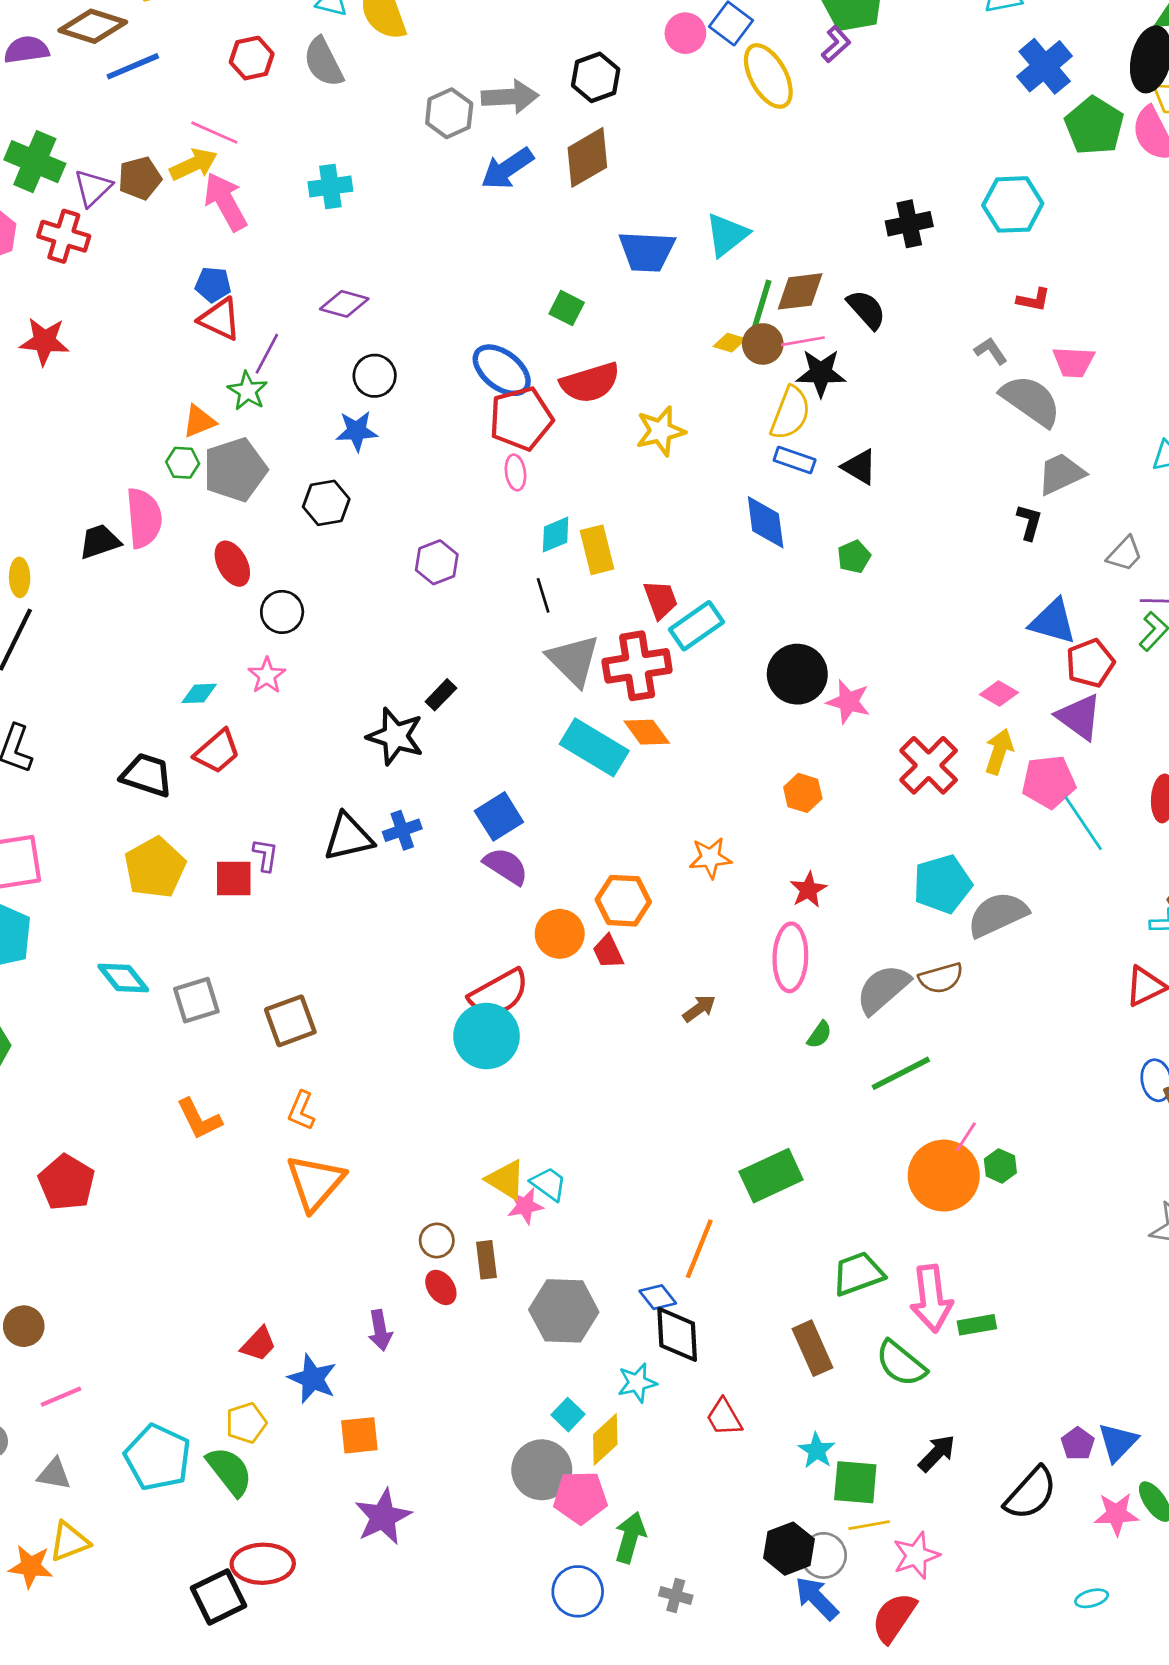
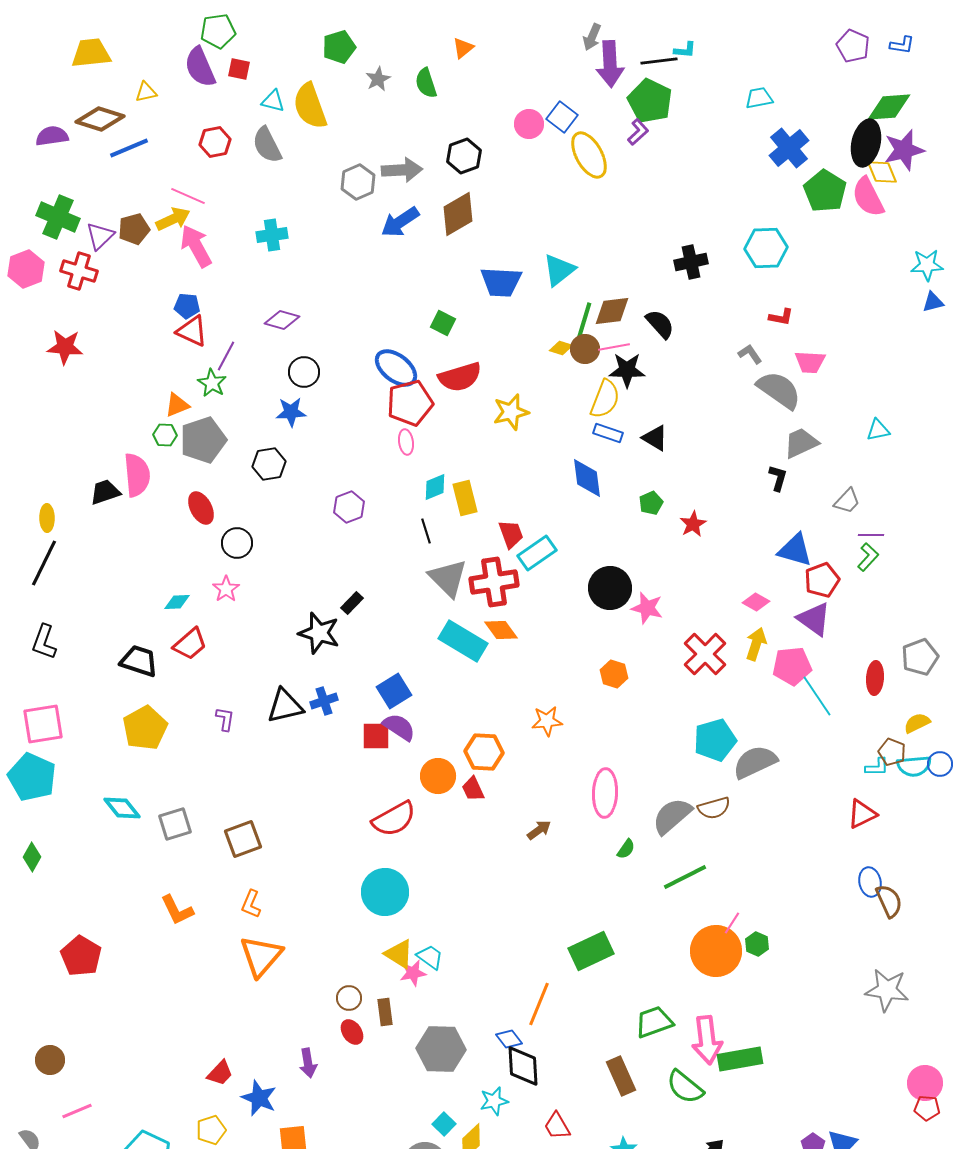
red square: (234, 879) -> (376, 736), moved
red star: (808, 890) -> (693, 524), moved
cyan circle: (486, 1036) -> (385, 892), moved
green rectangle: (977, 1325) -> (740, 1059), size x1.6

